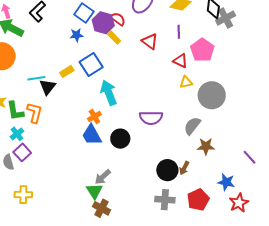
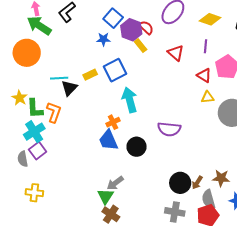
gray semicircle: (192, 126) -> (209, 199), moved, turned -60
cyan cross: (17, 134) -> (34, 132), size x1.5
brown star: (206, 146) -> (221, 178), moved

